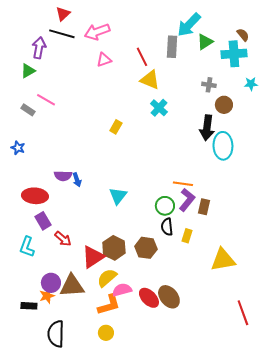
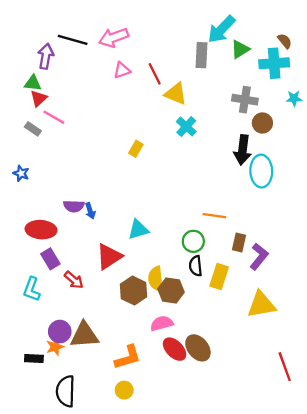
red triangle: (63, 14) -> (39, 98), moved
red line: (142, 57) -> (155, 74), moved
green triangle: (28, 71) -> (33, 83), turned 35
gray cross: (209, 85) -> (245, 100), size x1.5
cyan triangle: (118, 196) -> (138, 230), turned 36
purple L-shape: (187, 200) -> (259, 257), moved
yellow rectangle: (187, 236) -> (219, 276), size x1.5
red triangle: (93, 257) -> (109, 257), moved
yellow semicircle: (107, 278) -> (156, 279), moved, turned -55
pink semicircle: (122, 290) -> (162, 323), moved

